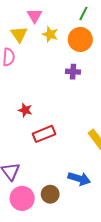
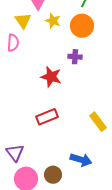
red star: (25, 110) -> (51, 77), moved, size x1.5

